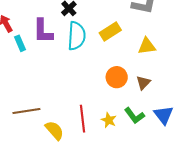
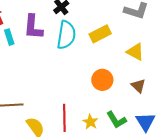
yellow triangle: (147, 46) -> (135, 52), turned 30
brown triangle: (143, 83) -> (138, 86), moved, turned -35

